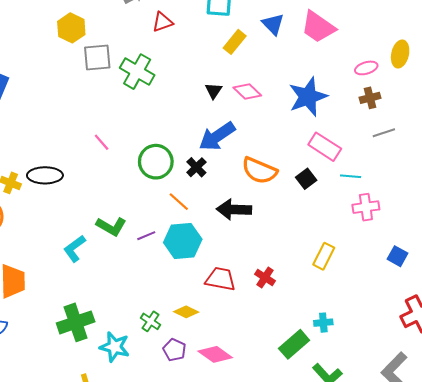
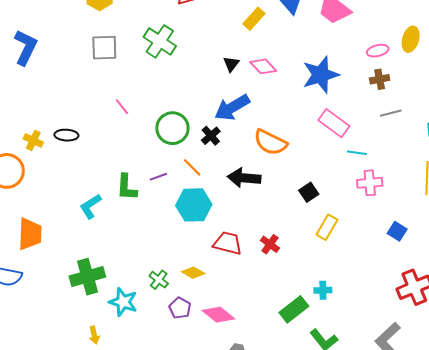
gray square: (97, 58) -> (104, 48), moved
black ellipse: (45, 175) -> (66, 135), size x0.7
black square: (306, 179) -> (309, 192), moved
green L-shape: (111, 226) -> (127, 187), turned 60
purple line: (146, 236) -> (158, 177), moved

